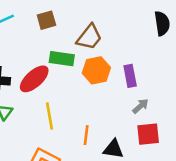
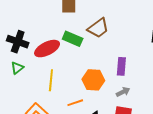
orange hexagon: (96, 70) -> (93, 80), moved
orange line: (86, 135) -> (75, 103), turned 49

